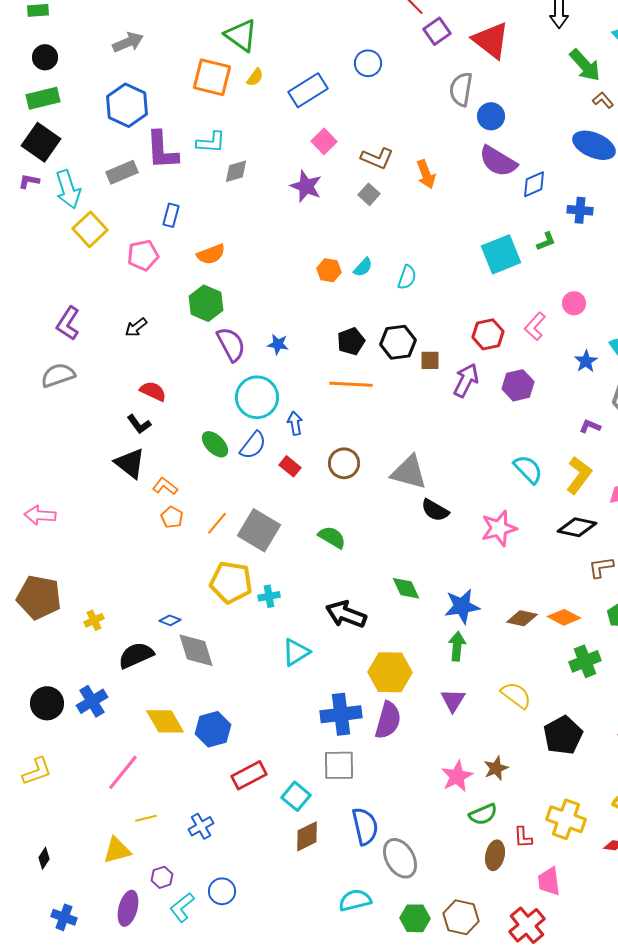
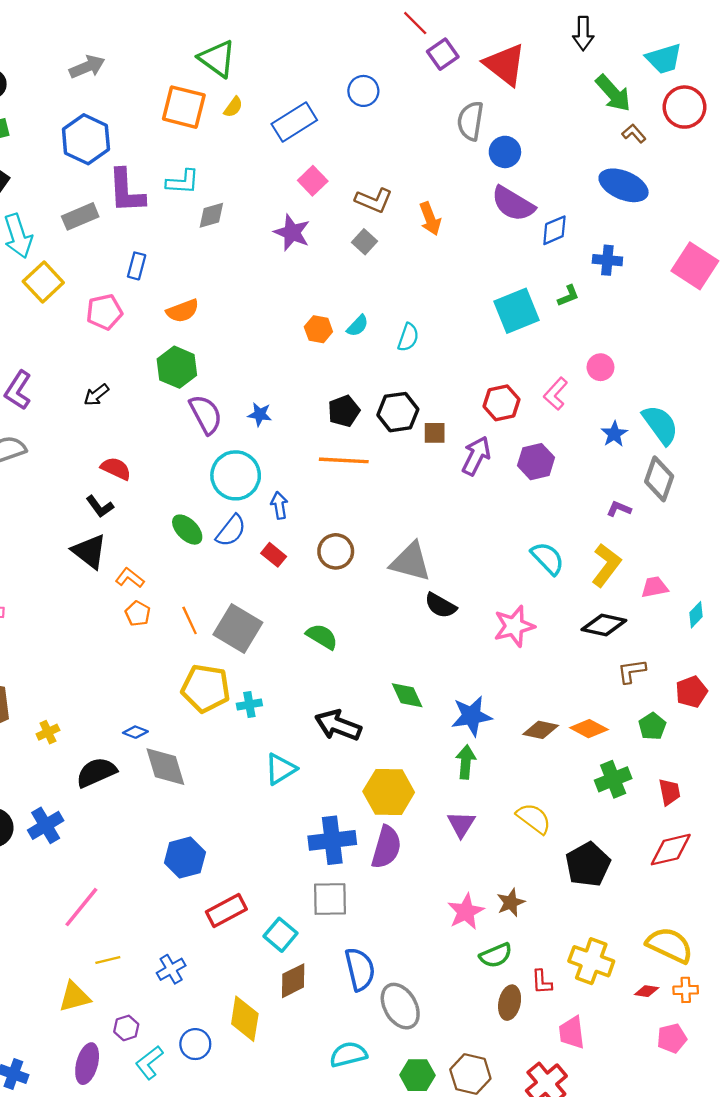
orange line: (217, 523) -> (190, 620), turned -65
yellow diamond: (165, 721) -> (245, 1019), moved, turned 39

